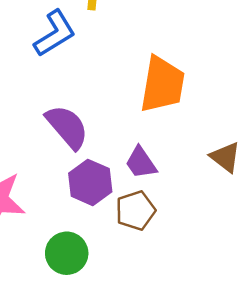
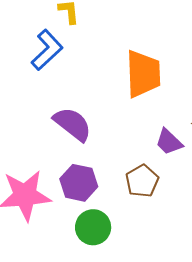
purple trapezoid: (141, 163) -> (169, 142), moved
purple hexagon: (90, 182) -> (79, 183), moved

